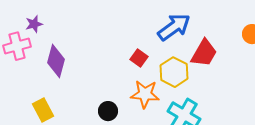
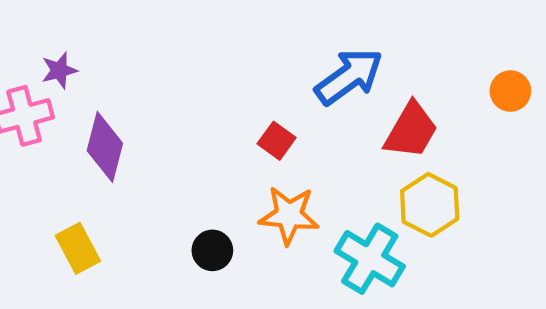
yellow hexagon: (174, 72) -> (430, 205), moved

